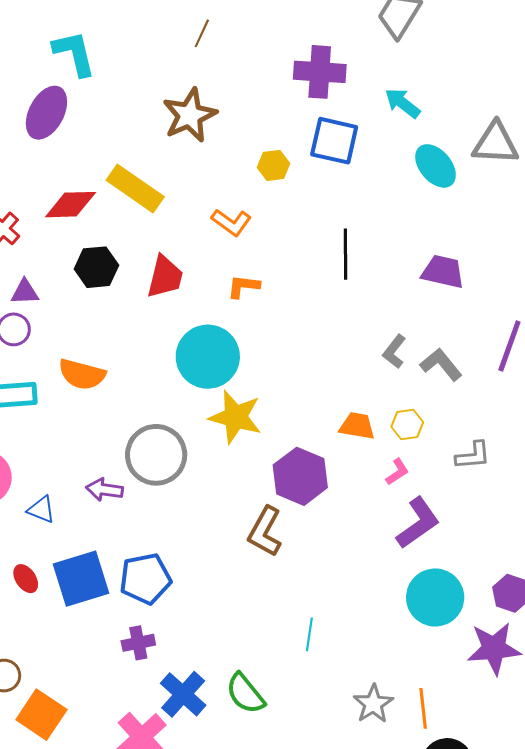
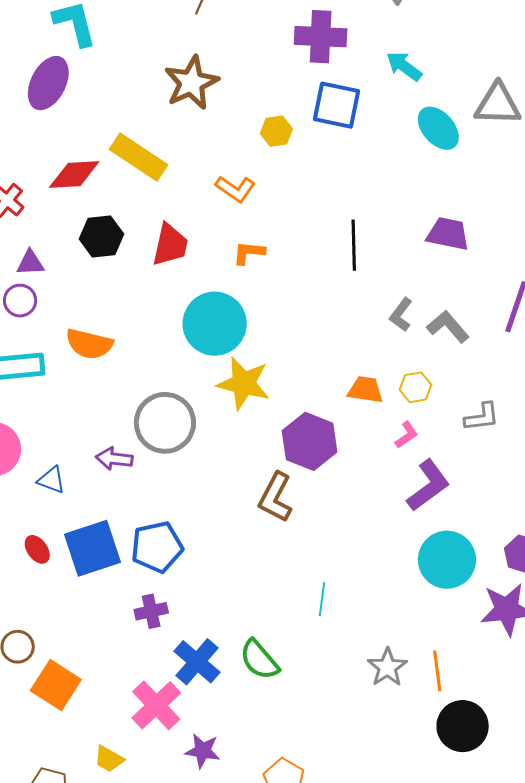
black line: (346, 254) -> (354, 245), moved

